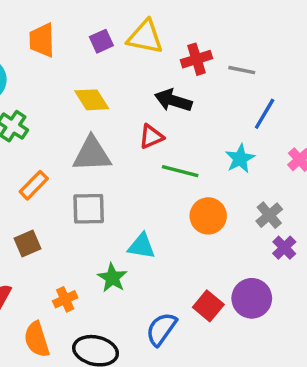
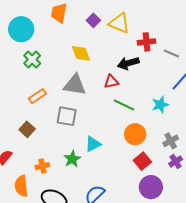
purple square: (101, 41) -> (93, 20), turned -32
black arrow: (173, 100) -> (128, 63), turned -45
brown square: (27, 244) -> (27, 129), turned -35
cyan triangle: (141, 246) -> (93, 144), turned -48
red square: (208, 306) -> (142, 161), moved

